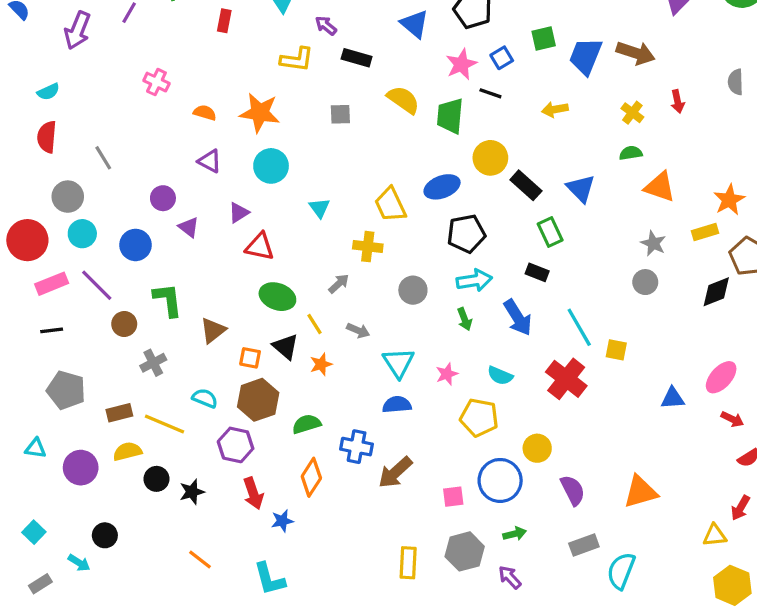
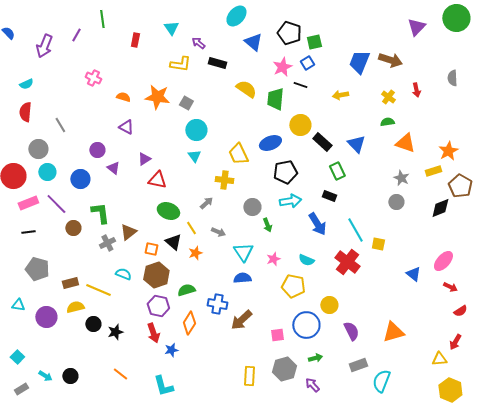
green square: (544, 38) -> (314, 42), moved
gray square: (340, 114) -> (186, 103), moved, turned 32
cyan circle: (271, 166) -> (196, 130), moved
green arrow: (465, 319) -> (267, 225), moved
gray cross: (153, 363) -> (107, 243), moved
blue triangle: (673, 398) -> (413, 274), turned 42
purple hexagon: (236, 445) -> (158, 306), moved
black circle: (105, 535) -> (70, 376), moved

